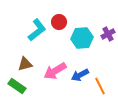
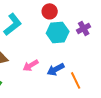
red circle: (59, 22) -> (50, 11), moved
pink arrow: (55, 71) -> (31, 65), size x0.7

